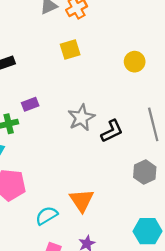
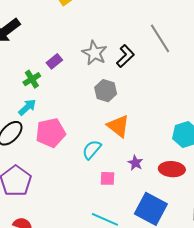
purple rectangle: (30, 104) -> (54, 61), moved
gray hexagon: (145, 172) -> (106, 91), moved

